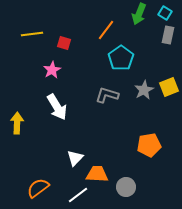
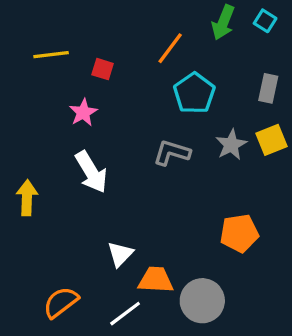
gray rectangle: (168, 35) -> (268, 88), moved
gray circle: (126, 187) -> (202, 301), size x1.4

